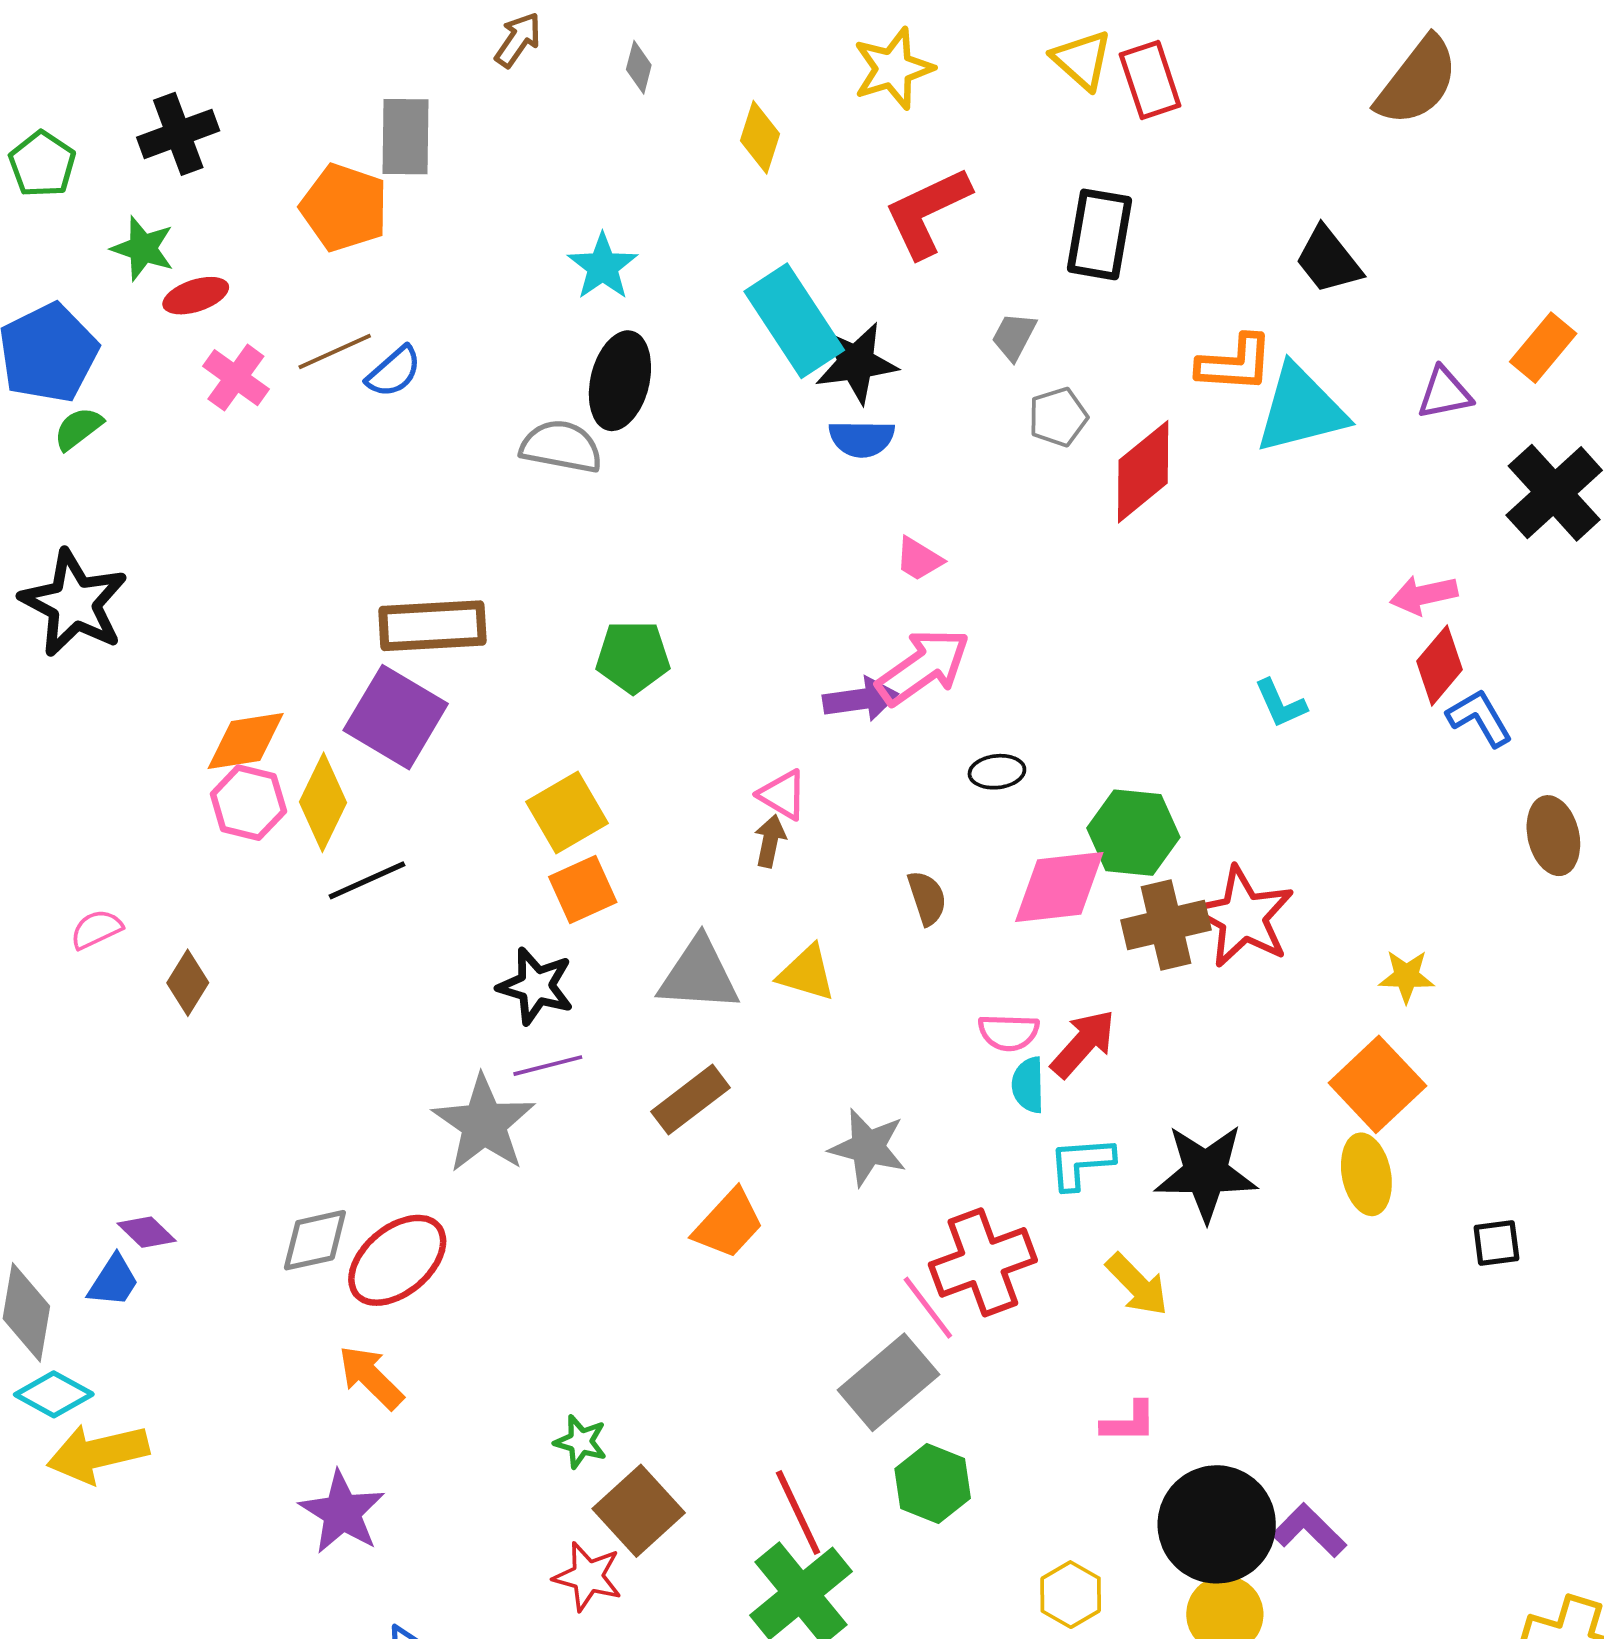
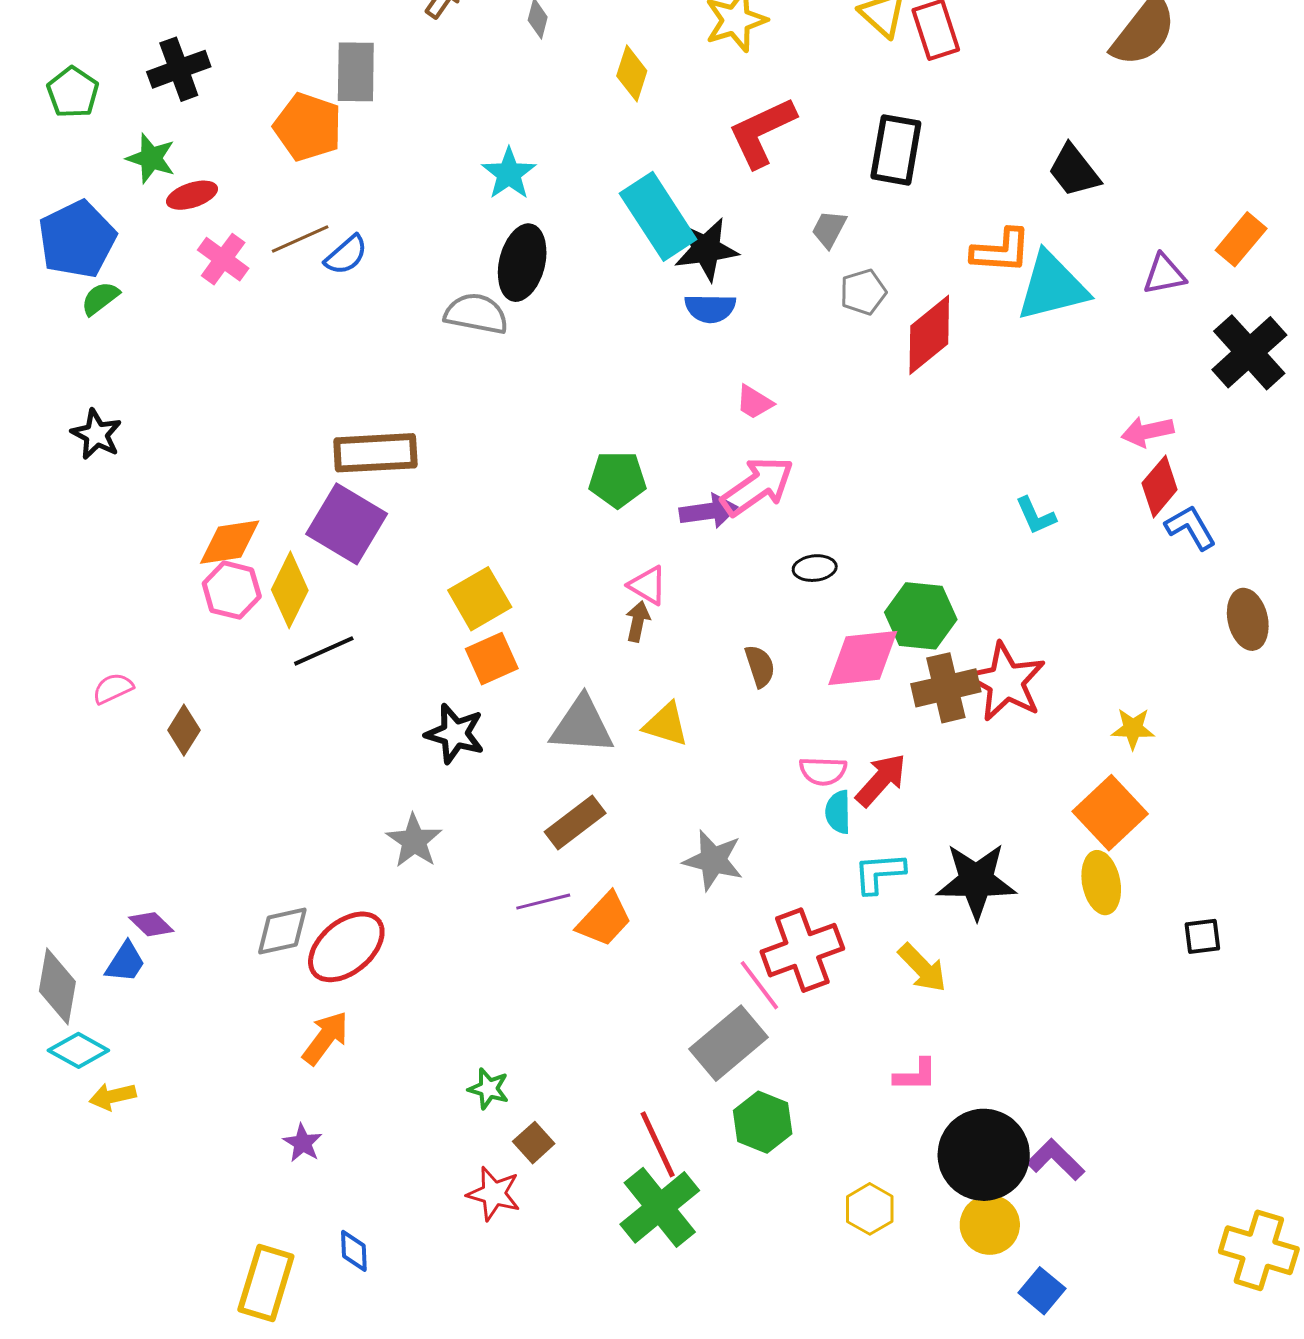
black star: (74, 603) -> (96, 434), size x0.6
green pentagon: (633, 657) -> (617, 479), moved
purple line: (548, 1066) -> (543, 902), moved
gray star: (484, 1124) -> (414, 841), size x0.7
orange arrow: (371, 1377) -> (325, 1038), turned 82
yellow arrow: (98, 1453) -> (113, 1096), size x0.6
brown square: (639, 1511) -> (534, 1143), size x0.6
purple star: (342, 1512) -> (303, 1143), size x0.6

